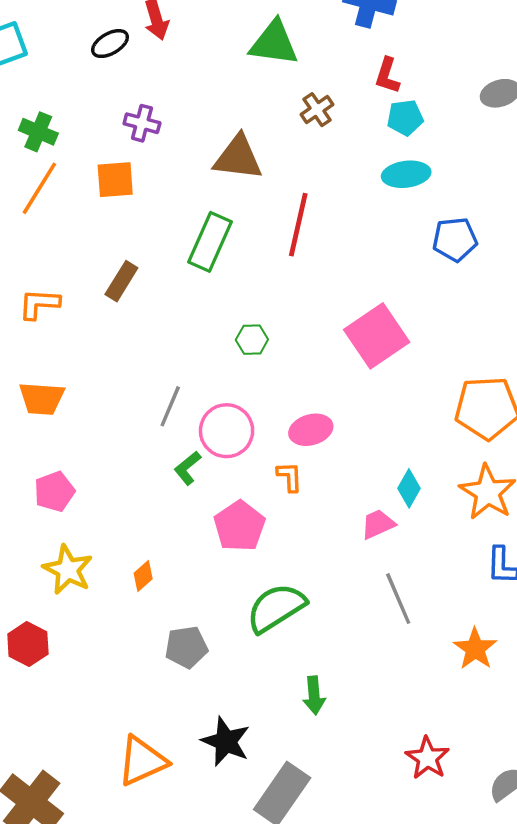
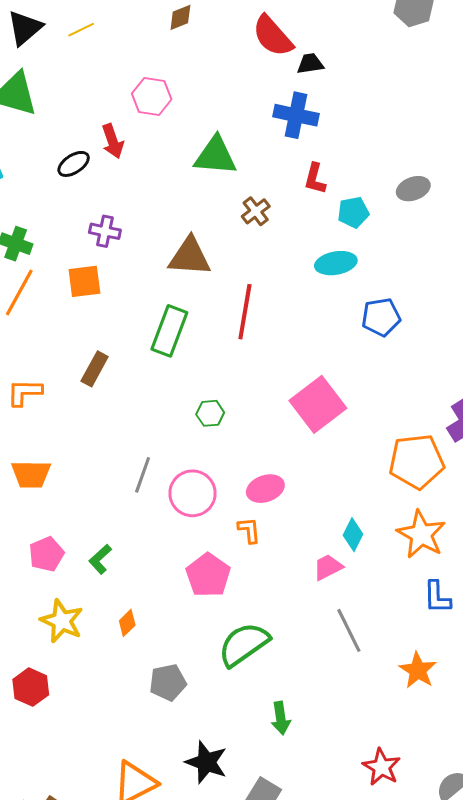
cyan pentagon: (405, 118) -> (353, 212), moved
green L-shape: (188, 468) -> (100, 559), moved

